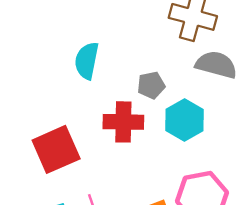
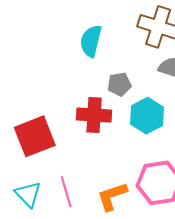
cyan semicircle: (87, 61) -> (91, 41), moved

